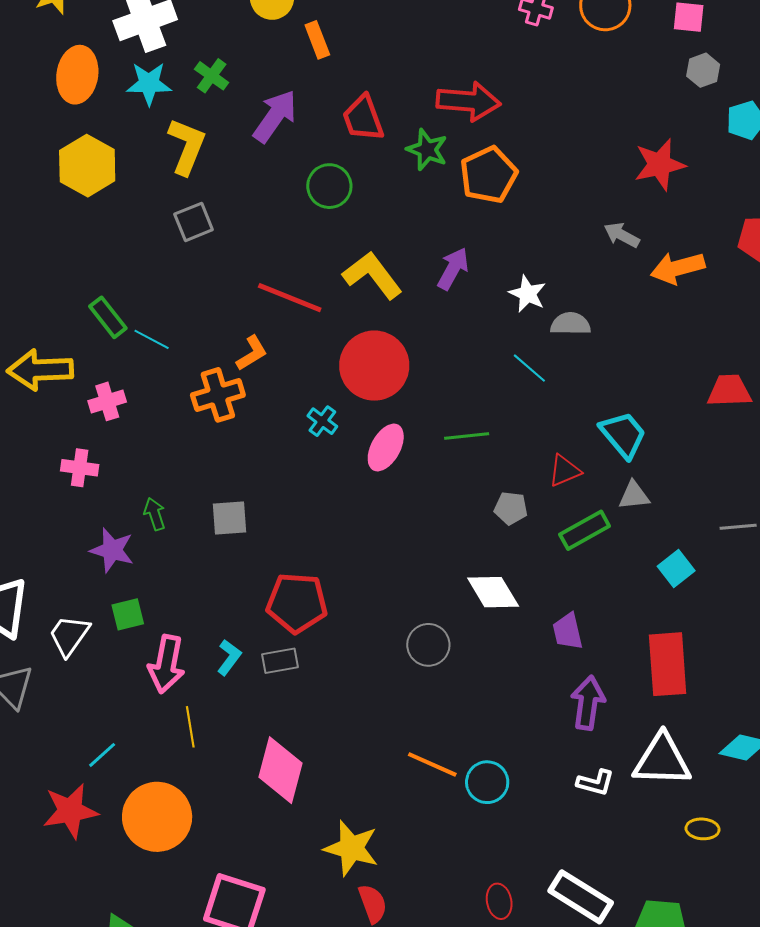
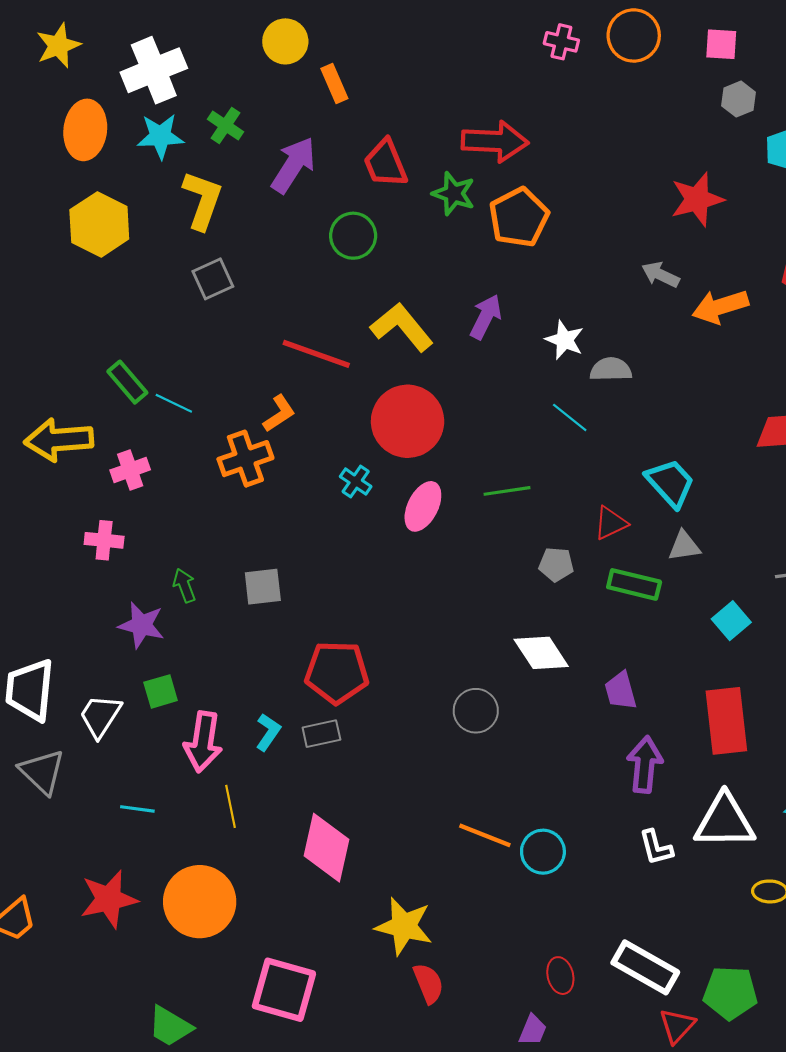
green rectangle: (585, 530) -> (634, 584), turned 45
cyan line: (102, 755) -> (137, 809), moved, turned 52
white L-shape: (595, 783) -> (656, 847), turned 63

